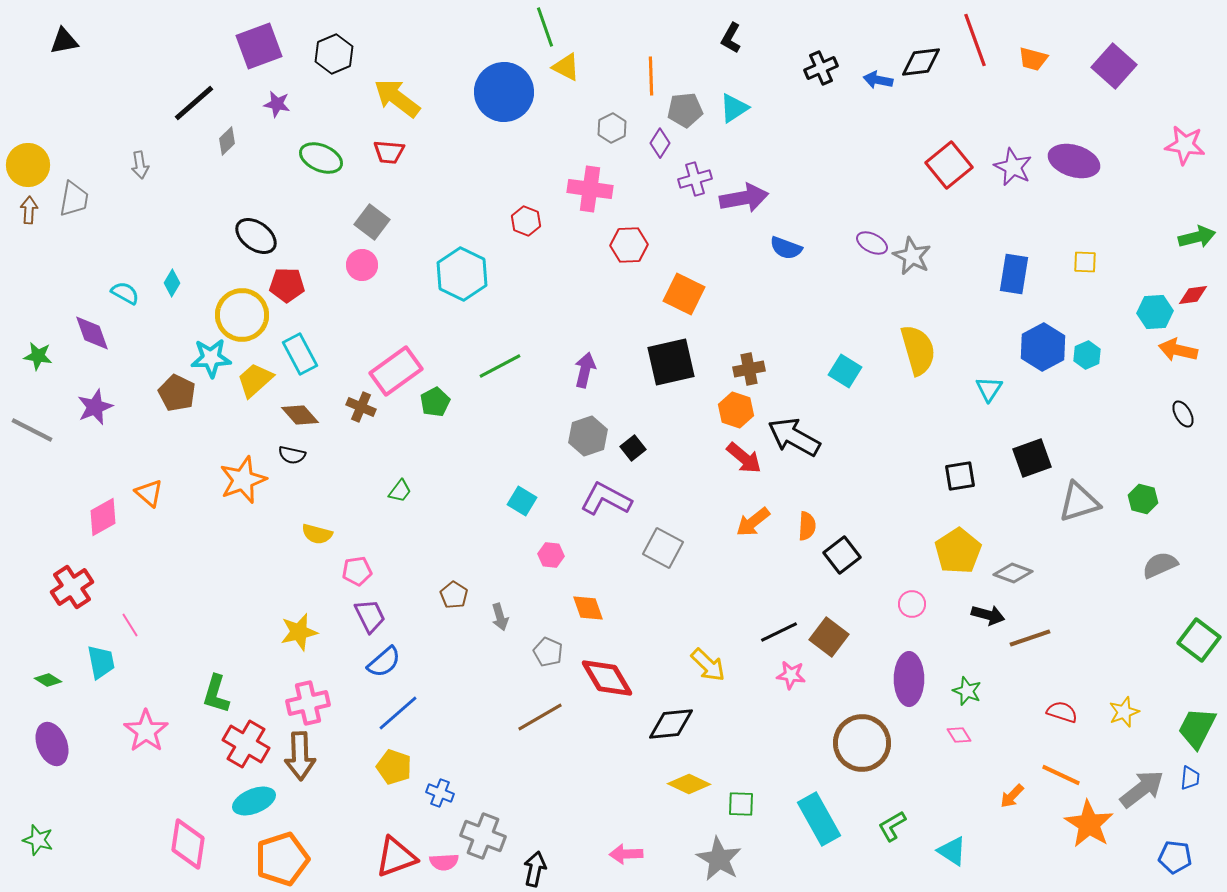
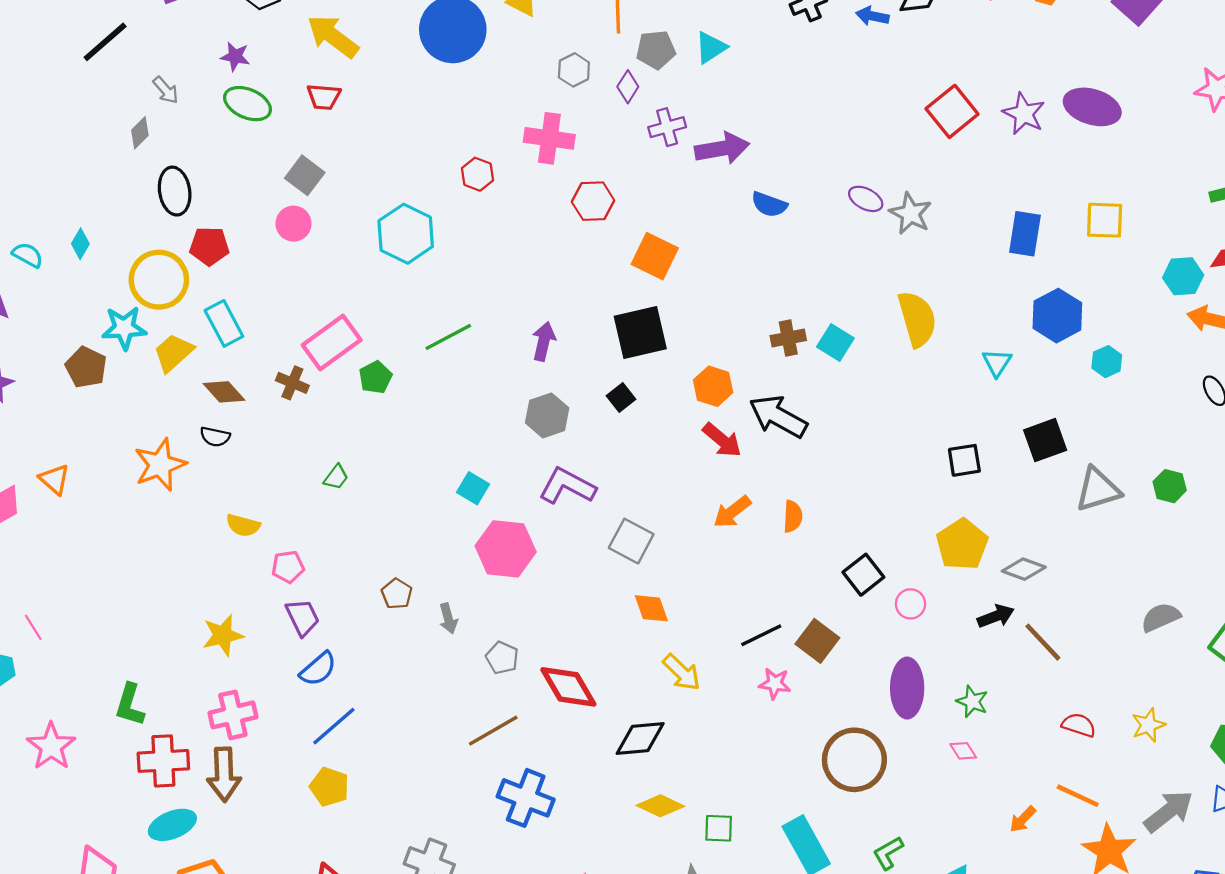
purple star: (277, 104) -> (235, 56), moved
gray diamond: (227, 141) -> (140, 133), moved
gray arrow: (140, 165) -> (166, 90), moved, turned -32
black ellipse: (256, 236) -> (175, 191), turned 45
yellow square: (1085, 262) -> (1105, 220), size x1.5
cyan hexagon: (1087, 355) -> (1107, 362), moved
brown cross: (749, 369) -> (788, 338), moved
black square: (633, 448) -> (621, 397), moved
pink hexagon: (551, 555) -> (506, 549), size x2.0
black square: (842, 555) -> (863, 575), moved
gray semicircle: (1160, 565) -> (1161, 617), moved
orange diamond: (588, 608) -> (651, 608), moved
black arrow: (988, 615) -> (996, 616), turned -36
brown line: (1030, 638) -> (1043, 642), turned 66
red cross: (246, 744) -> (163, 761), turned -33
blue cross: (440, 793) -> (526, 798), moved, size x1.8

